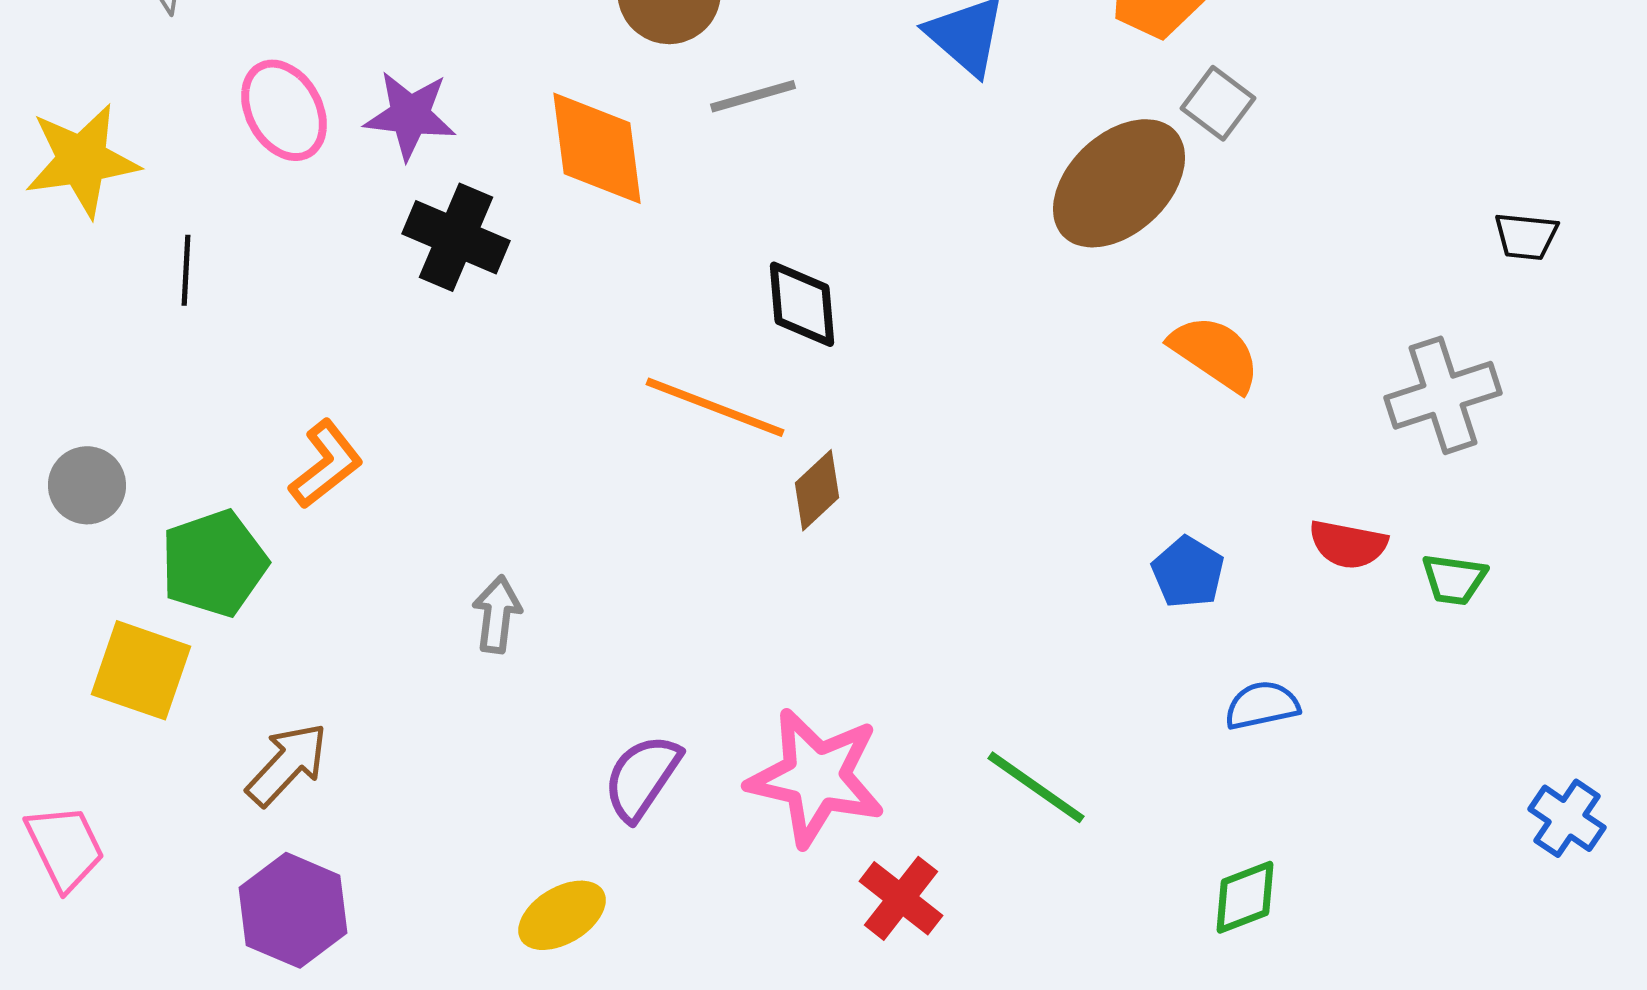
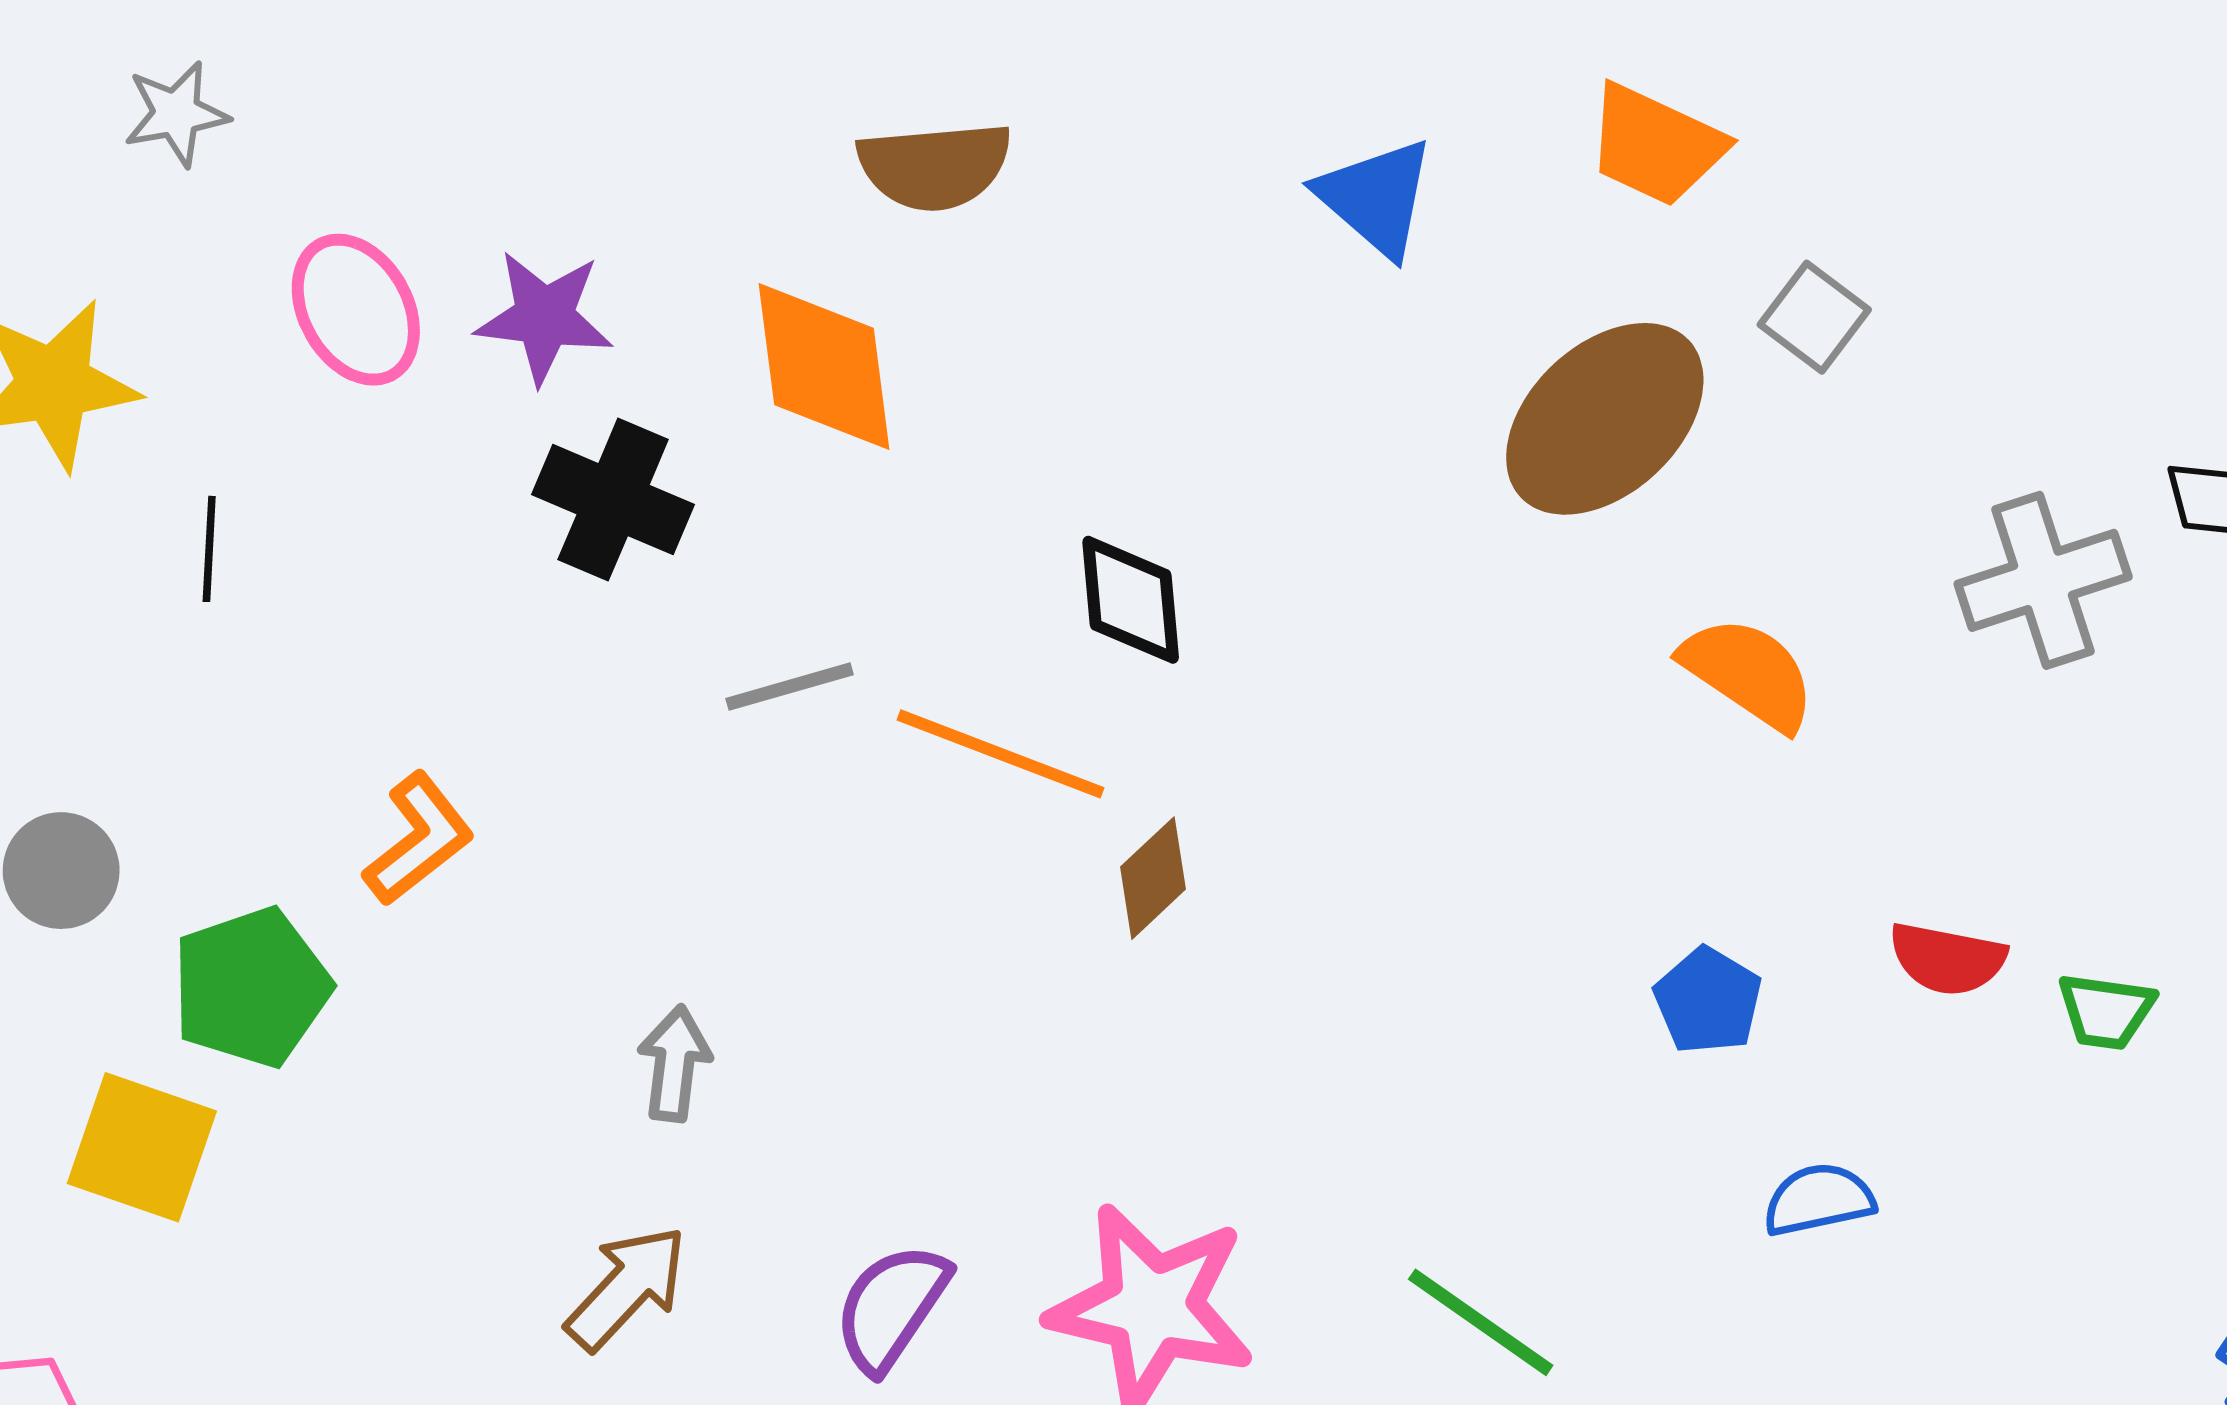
gray line: (753, 96) -> (790, 687), moved
gray square: (1218, 103) -> (1814, 317), moved
gray cross: (1443, 395) -> (2043, 580), moved
brown arrow: (287, 764) -> (627, 1288), moved

